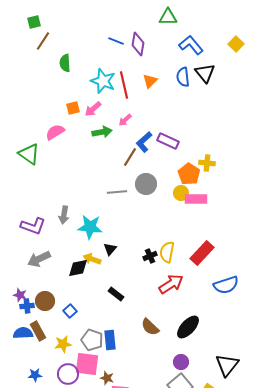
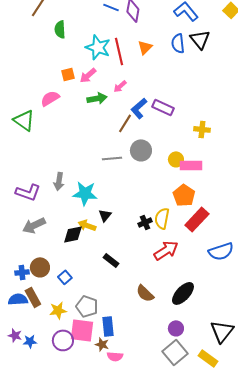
orange pentagon: (189, 174) -> (184, 195), moved
purple star: (20, 295) -> (15, 335), moved
blue rectangle: (110, 340) -> (108, 326), moved

